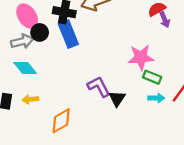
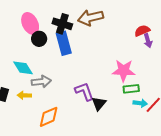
gray arrow: (22, 41) -> (41, 82), moved
green rectangle: (152, 77) -> (131, 89), turned -35
cyan arrow: (156, 98) -> (140, 103), moved

